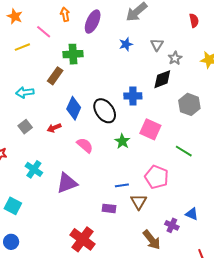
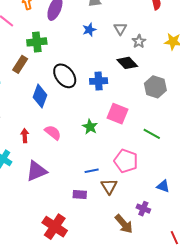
black diamond: (162, 79) -> (127, 63), turned 70
black ellipse: (105, 111) -> (65, 76), moved
red arrow: (54, 128) -> (25, 136), moved, turned 112
blue triangle: (192, 214) -> (163, 186), moved

